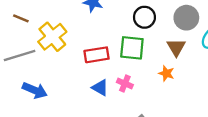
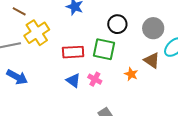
brown line: (21, 18) -> (19, 11), moved
brown triangle: (176, 47) -> (152, 60), moved, turned -30

